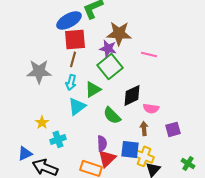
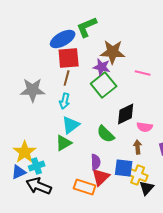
green triangle: (93, 89) -> (64, 143), moved
yellow star: (42, 122) -> (25, 152), moved, size x1.6
cyan cross: (58, 139) -> (37, 166), moved

